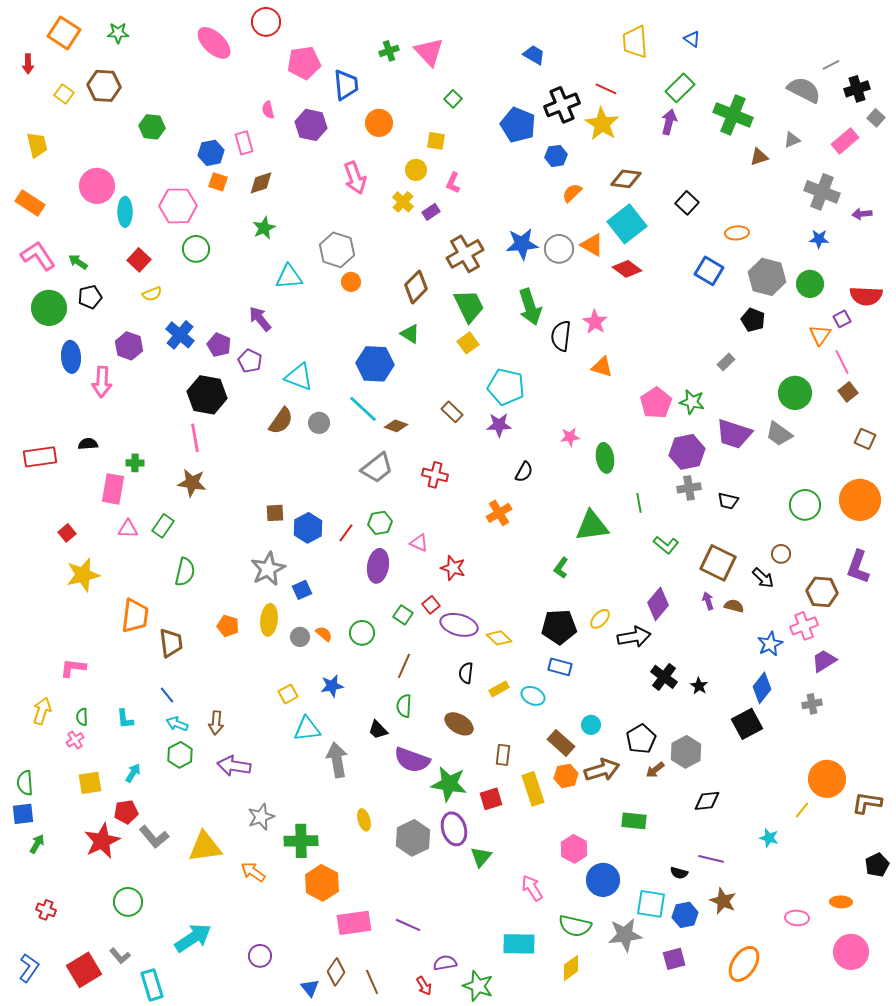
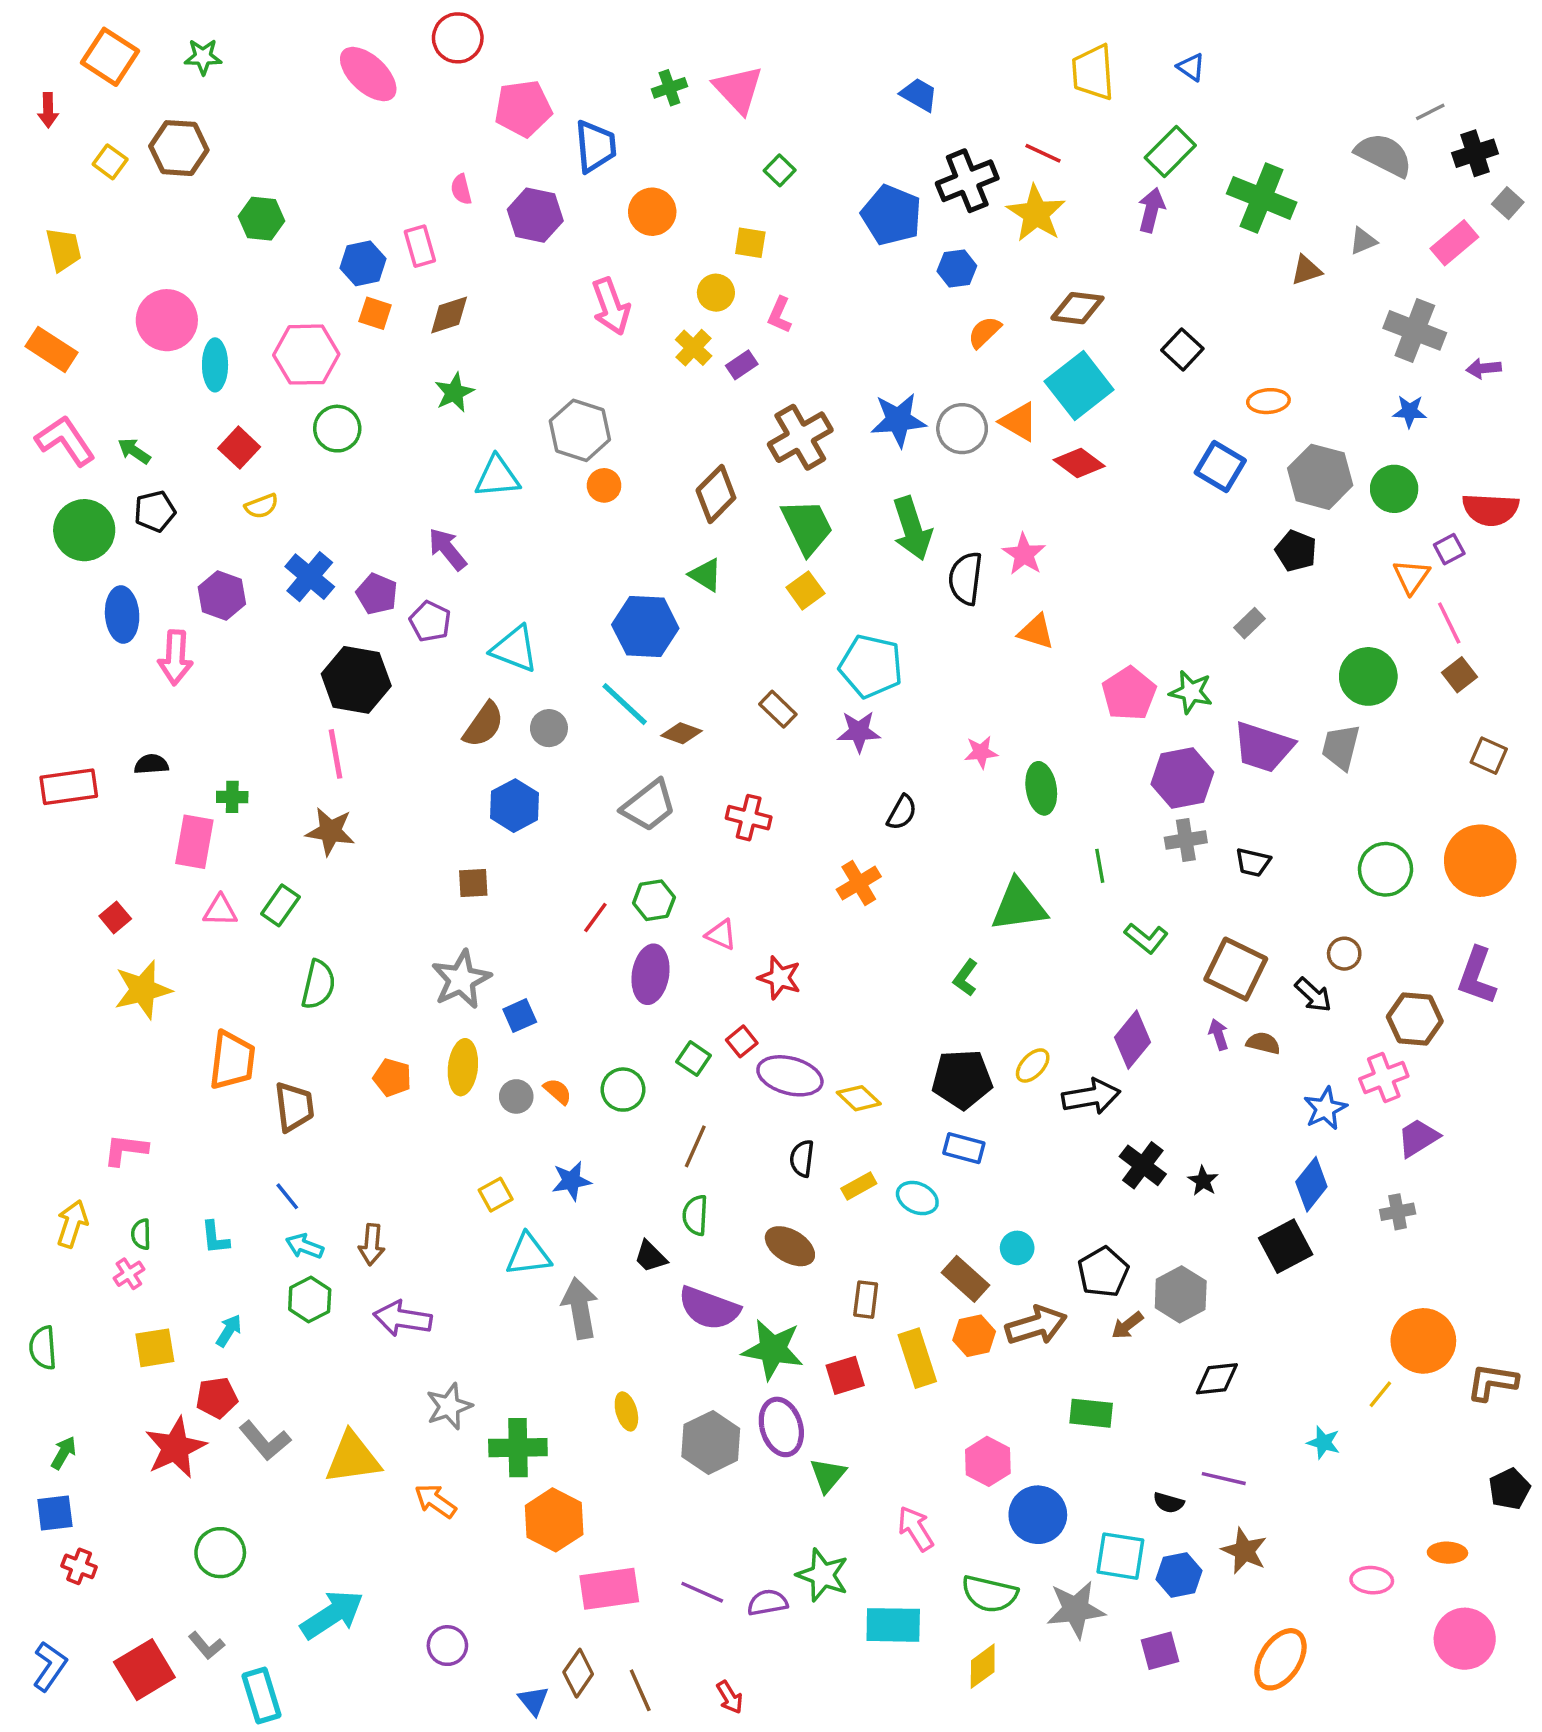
gray trapezoid: (779, 434) -> (1341, 747), turned 68
blue hexagon: (308, 528) -> (515, 806), moved
blue square: (23, 814) -> (55, 1513), moved
purple semicircle: (445, 963) -> (768, 1603), moved
green star: (478, 986) -> (823, 1575), moved

